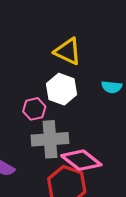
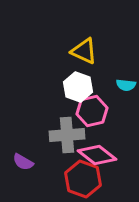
pink hexagon: (34, 109) -> (92, 111), moved, size x1.4

